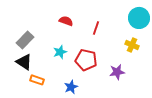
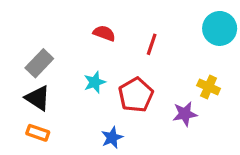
yellow cross: (132, 45) -> (209, 87), moved
red pentagon: (86, 60) -> (136, 95), turned 30
orange rectangle: (37, 80) -> (38, 133), moved

